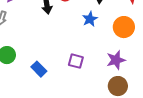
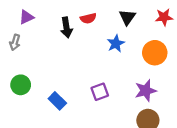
purple square: (76, 61) -> (100, 92), turned -35

